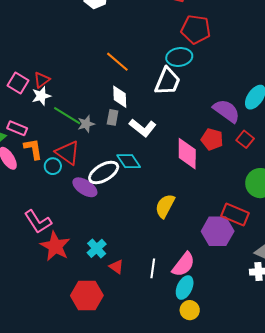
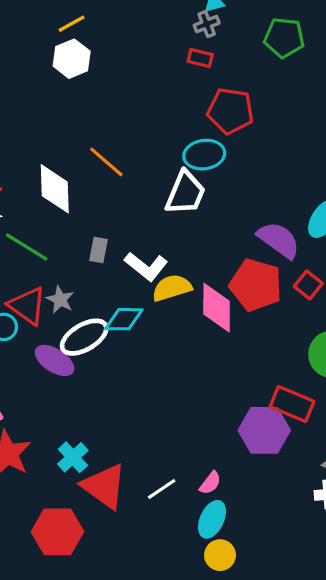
white diamond: (120, 97) -> (55, 189), moved, size x1.4
gray star: (86, 124) -> (60, 300), moved, turned -30
red pentagon: (212, 139) -> (256, 285), size x1.5
cyan diamond: (129, 161) -> (124, 319), turned -55
yellow semicircle: (165, 206) -> (172, 288), moved, turned 45
pink semicircle: (183, 265) -> (210, 483), size x0.6
red triangle: (116, 267) -> (104, 486), size x2.0
white line: (153, 268) -> (162, 489), turned 48

